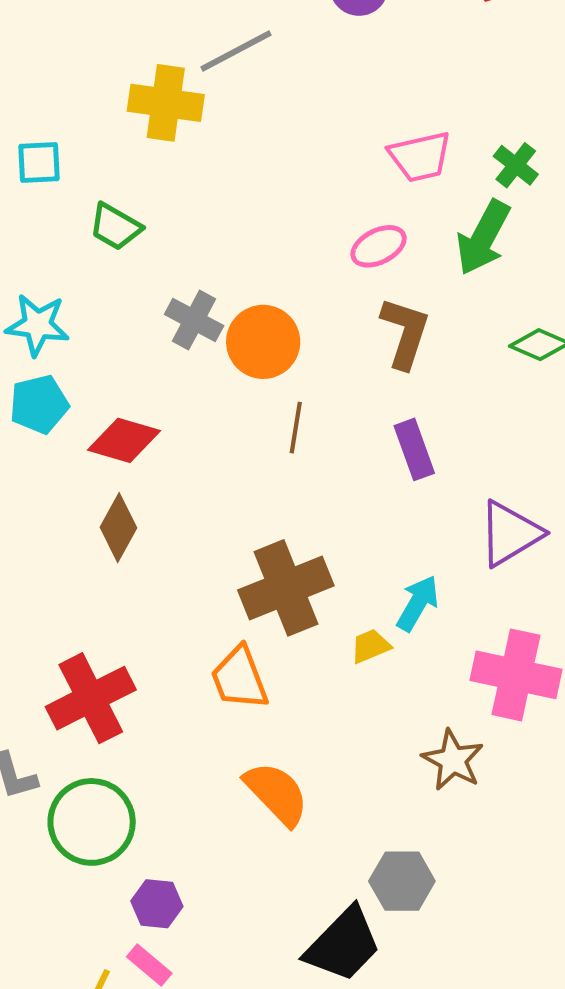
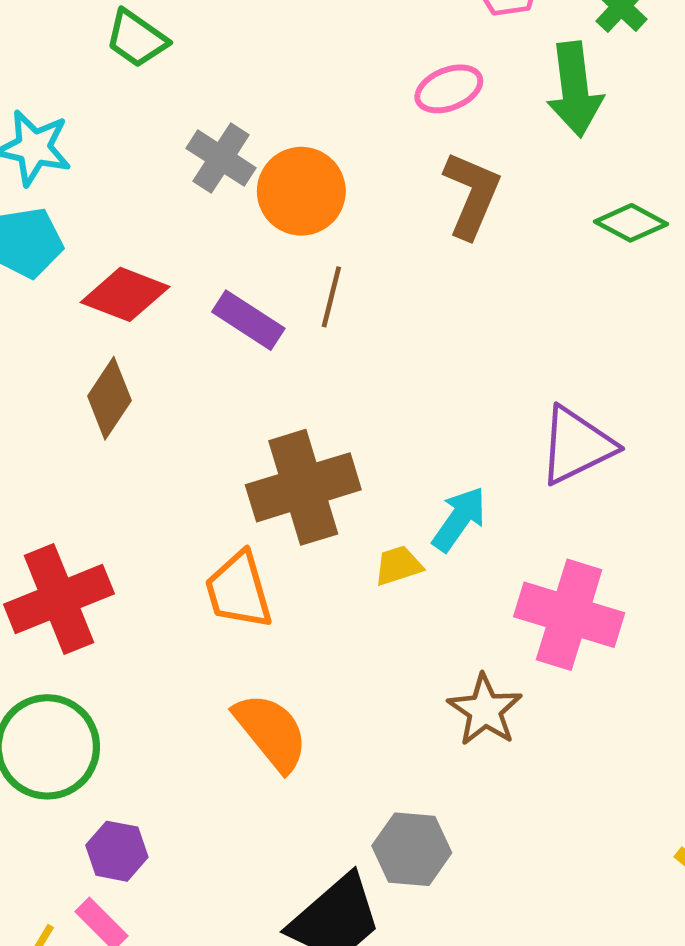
green arrow: (483, 238) -> (575, 89), turned -40
purple rectangle: (414, 449) -> (248, 320), moved, turned -42

